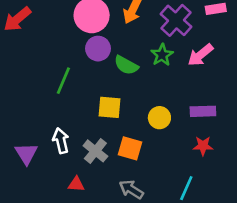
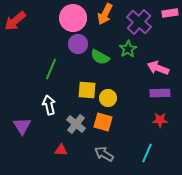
pink arrow: (200, 55) -> (158, 68), moved, turned 60
yellow circle: (159, 118) -> (108, 98), moved
white arrow: (61, 141) -> (49, 105), moved

